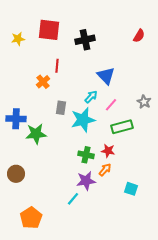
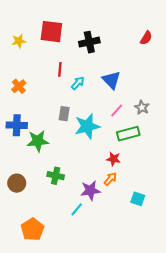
orange cross: (43, 82) -> (19, 86), moved
cyan arrow: (91, 97) -> (78, 83), moved
gray star: (144, 102) -> (142, 107), moved
green cross: (86, 155) -> (56, 176), moved

